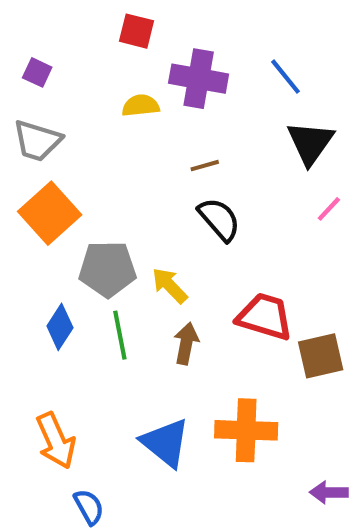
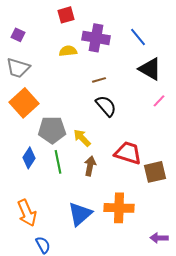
red square: (136, 31) -> (66, 15), turned -30
black triangle: (310, 143) -> (150, 69), turned -35
blue triangle: (165, 443) -> (80, 214), turned 40

